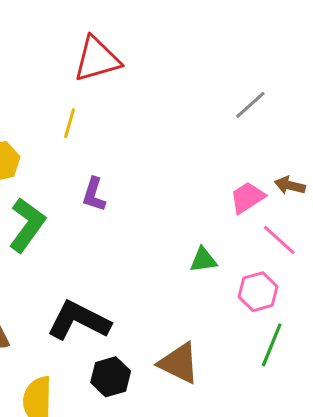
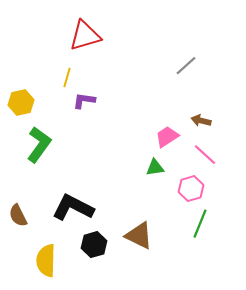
brown arrow: (290, 185) -> (201, 121), moved
purple L-shape: (94, 194) -> (84, 101), moved, turned 80
pink trapezoid: (247, 198) -> (167, 137), moved

